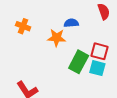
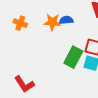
orange star: (57, 38) -> (52, 22), moved

